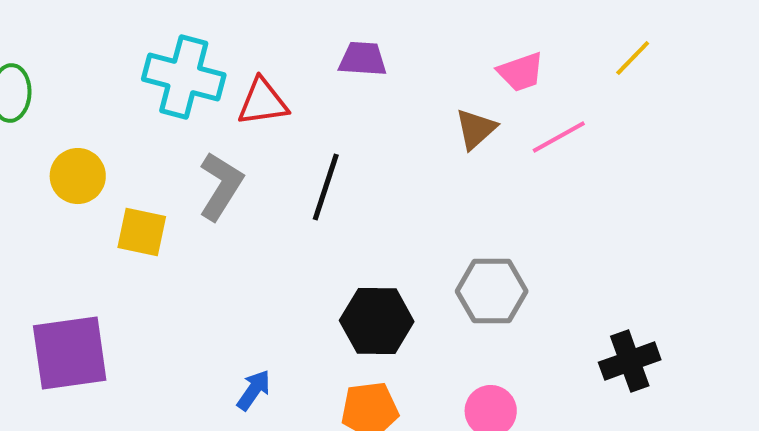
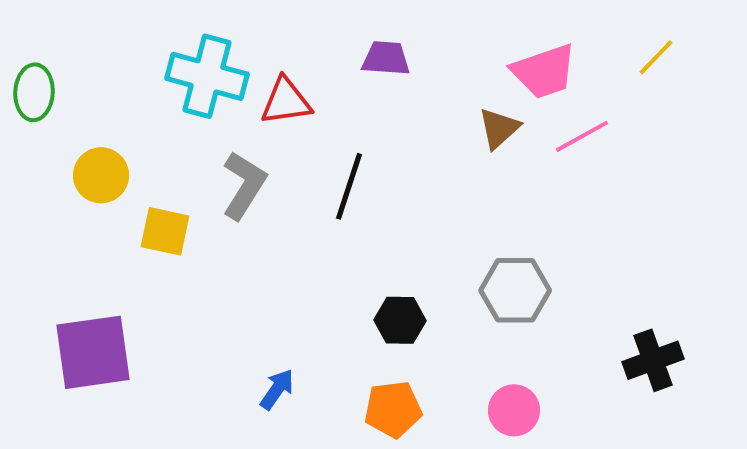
pink trapezoid: (521, 72) -> (544, 71), size x1.4
black hexagon: (377, 321) -> (400, 320), size x0.7

